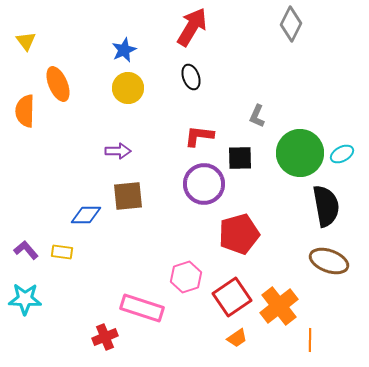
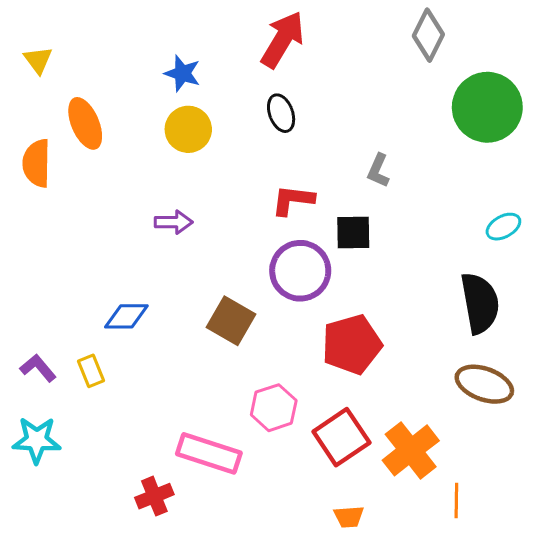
blue star: (124, 50) -> (182, 73), turned -30
green circle: (300, 153) -> (487, 107), moved
brown square: (128, 196) -> (231, 321), moved, turned 36
yellow rectangle: (62, 252) -> (91, 371), turned 60
orange trapezoid: (237, 338) -> (349, 517), moved, turned 30

